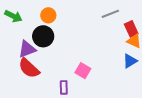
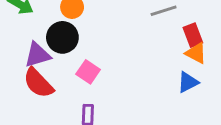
pink square: (83, 71) -> (88, 72), moved

